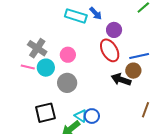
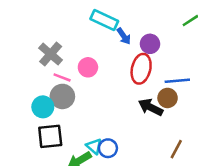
blue arrow: (96, 13) -> (124, 36), moved
red ellipse: (110, 50) -> (141, 69), turned 35
pink line: (28, 67) -> (62, 77), moved
cyan circle: (46, 68) -> (43, 107), moved
gray circle: (67, 83) -> (62, 96), moved

